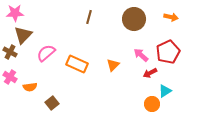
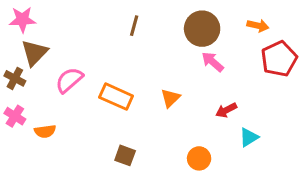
red pentagon: (168, 52) -> (279, 59), moved
pink arrow: (141, 55) -> (213, 62), moved
brown square: (52, 103) -> (125, 155), moved, turned -32
orange circle: (152, 104) -> (199, 158), moved

